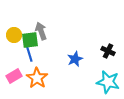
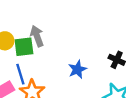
blue line: (29, 53) -> (20, 74), moved

